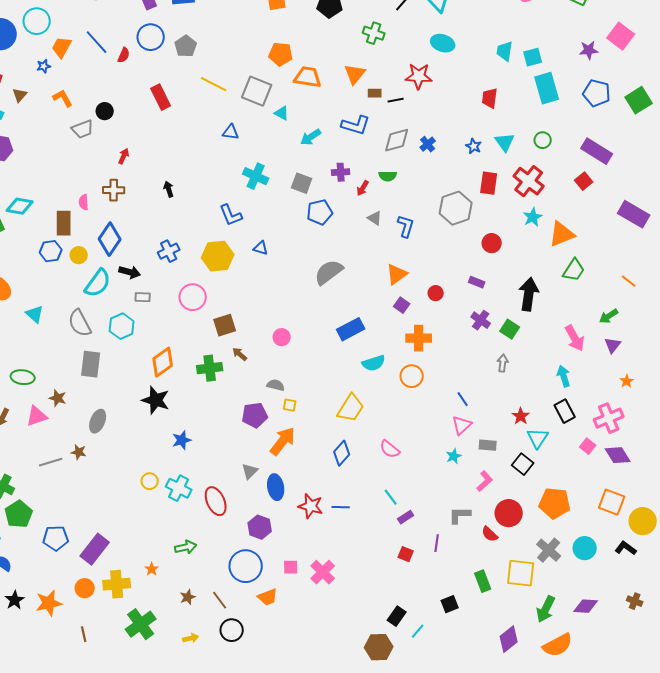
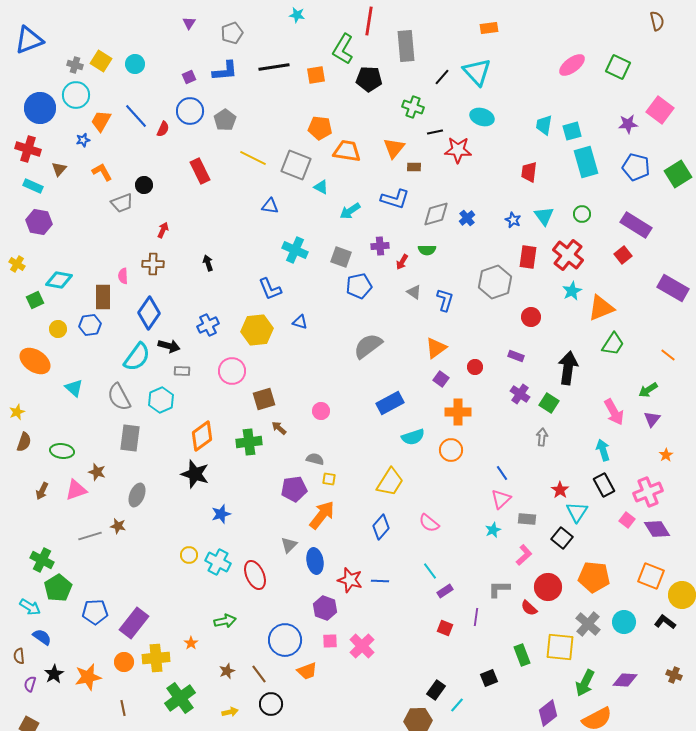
black line: (396, 100) -> (435, 132), moved
yellow circle: (79, 255) -> (58, 329), moved
purple hexagon: (260, 527) -> (325, 608), moved

